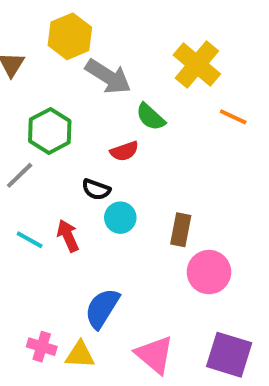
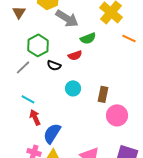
green semicircle: (151, 117) -> (88, 38), turned -63
black semicircle: (96, 189) -> (54, 65), moved
red arrow: (68, 236) -> (35, 117), moved
blue semicircle: (102, 308) -> (52, 133), moved

